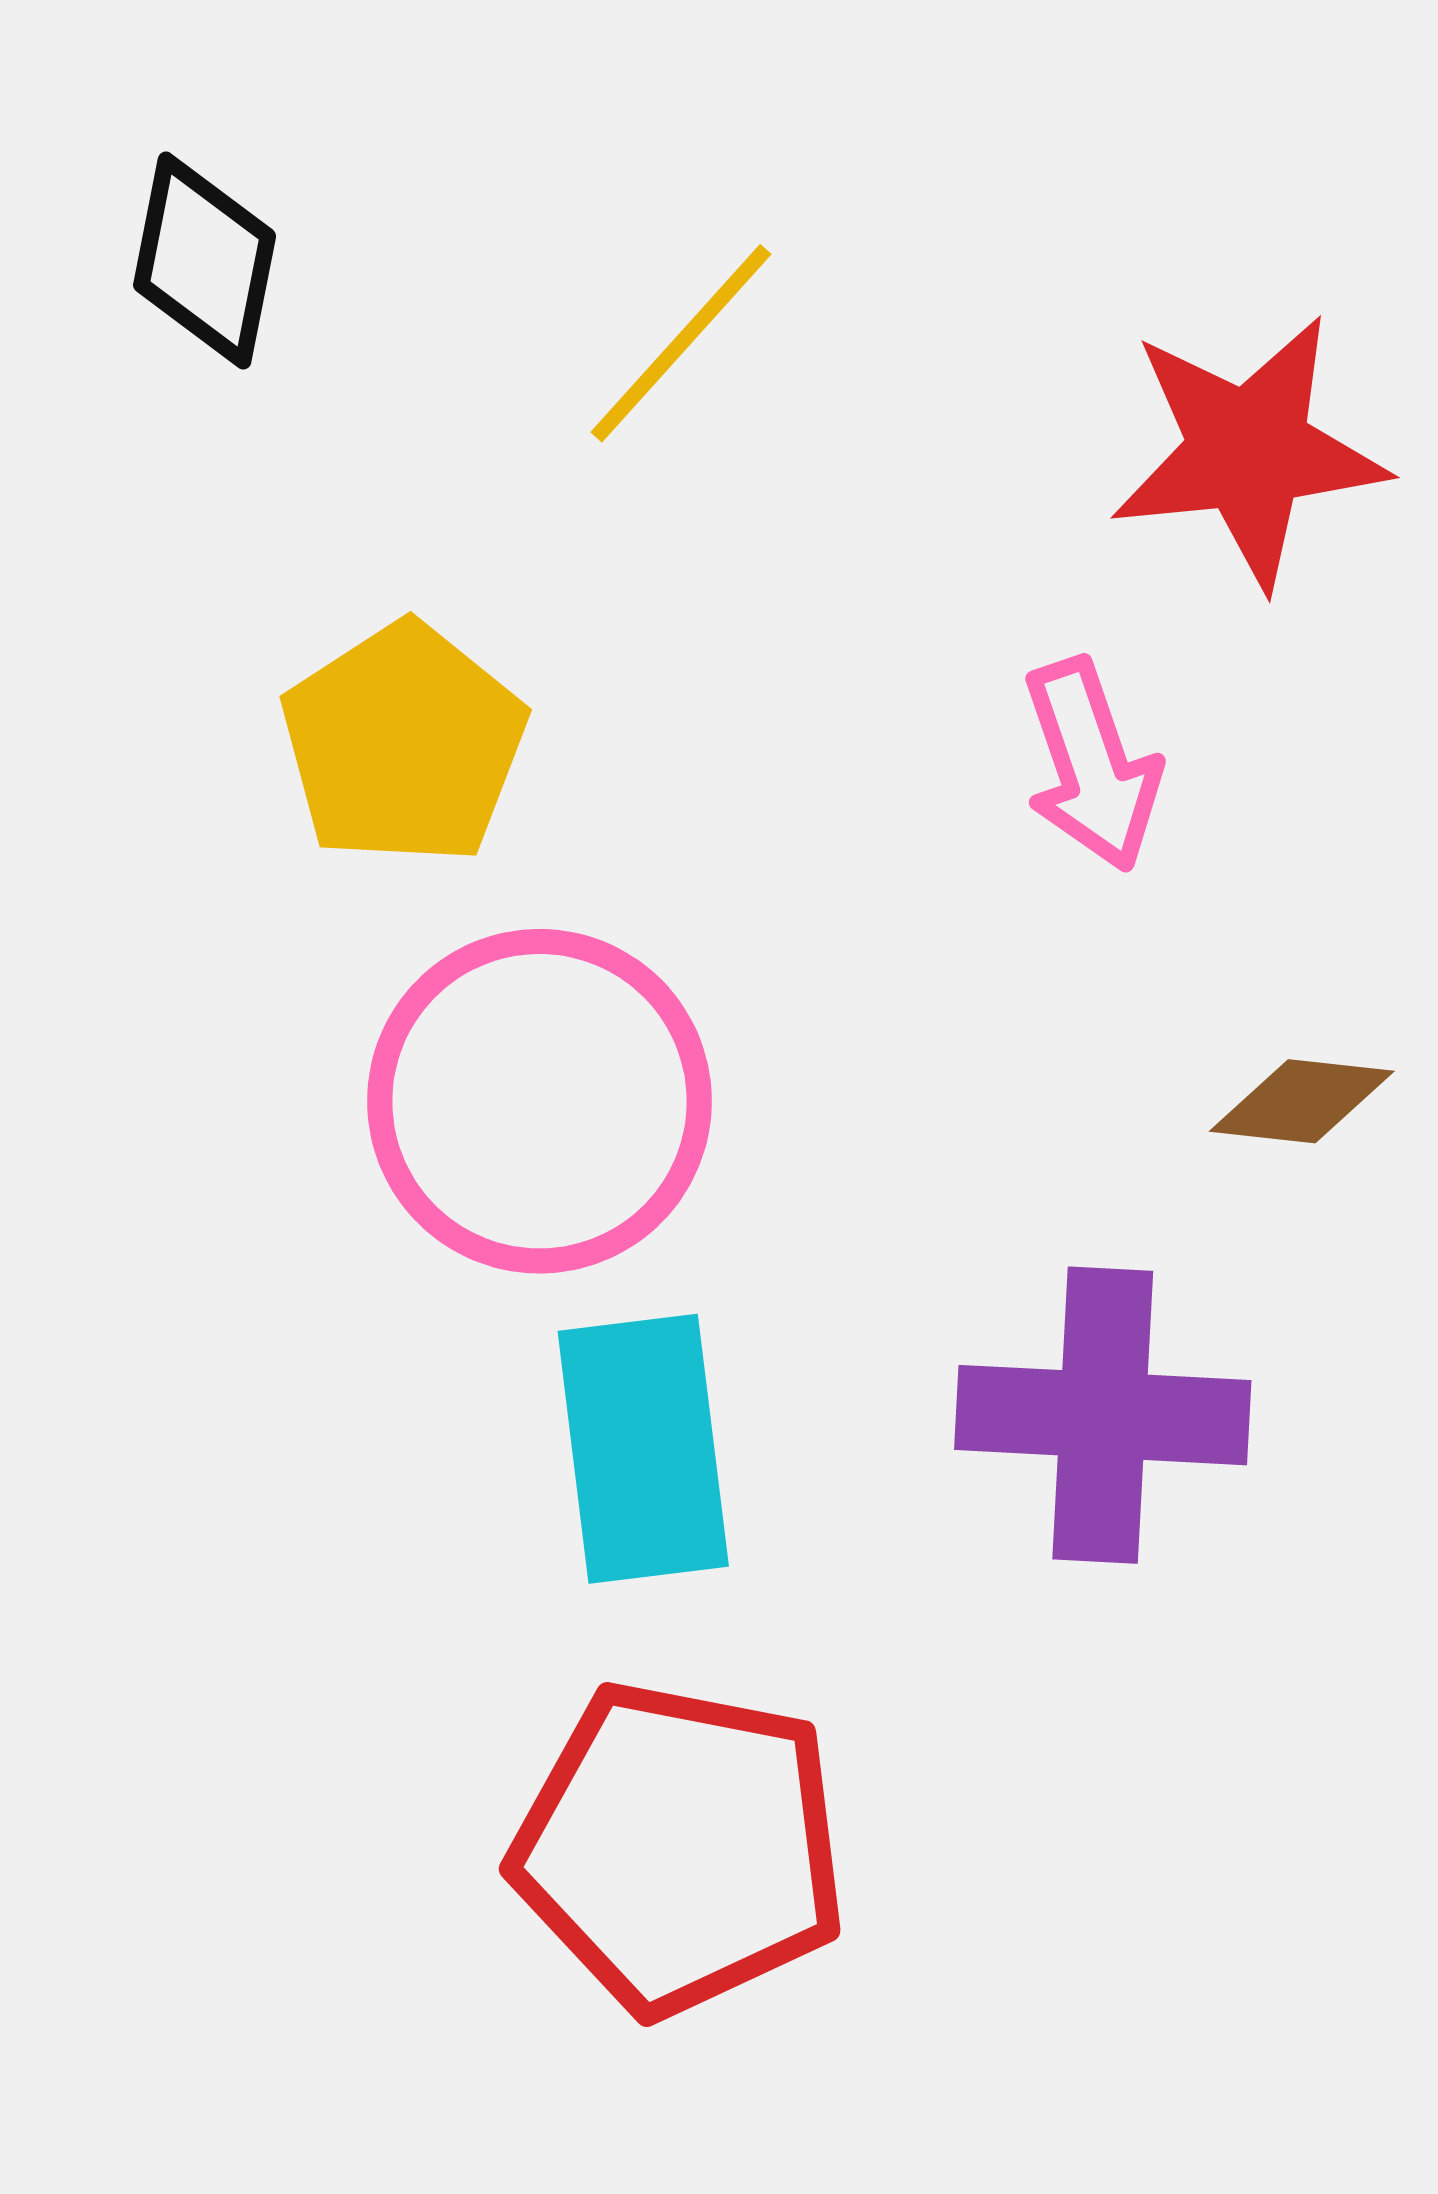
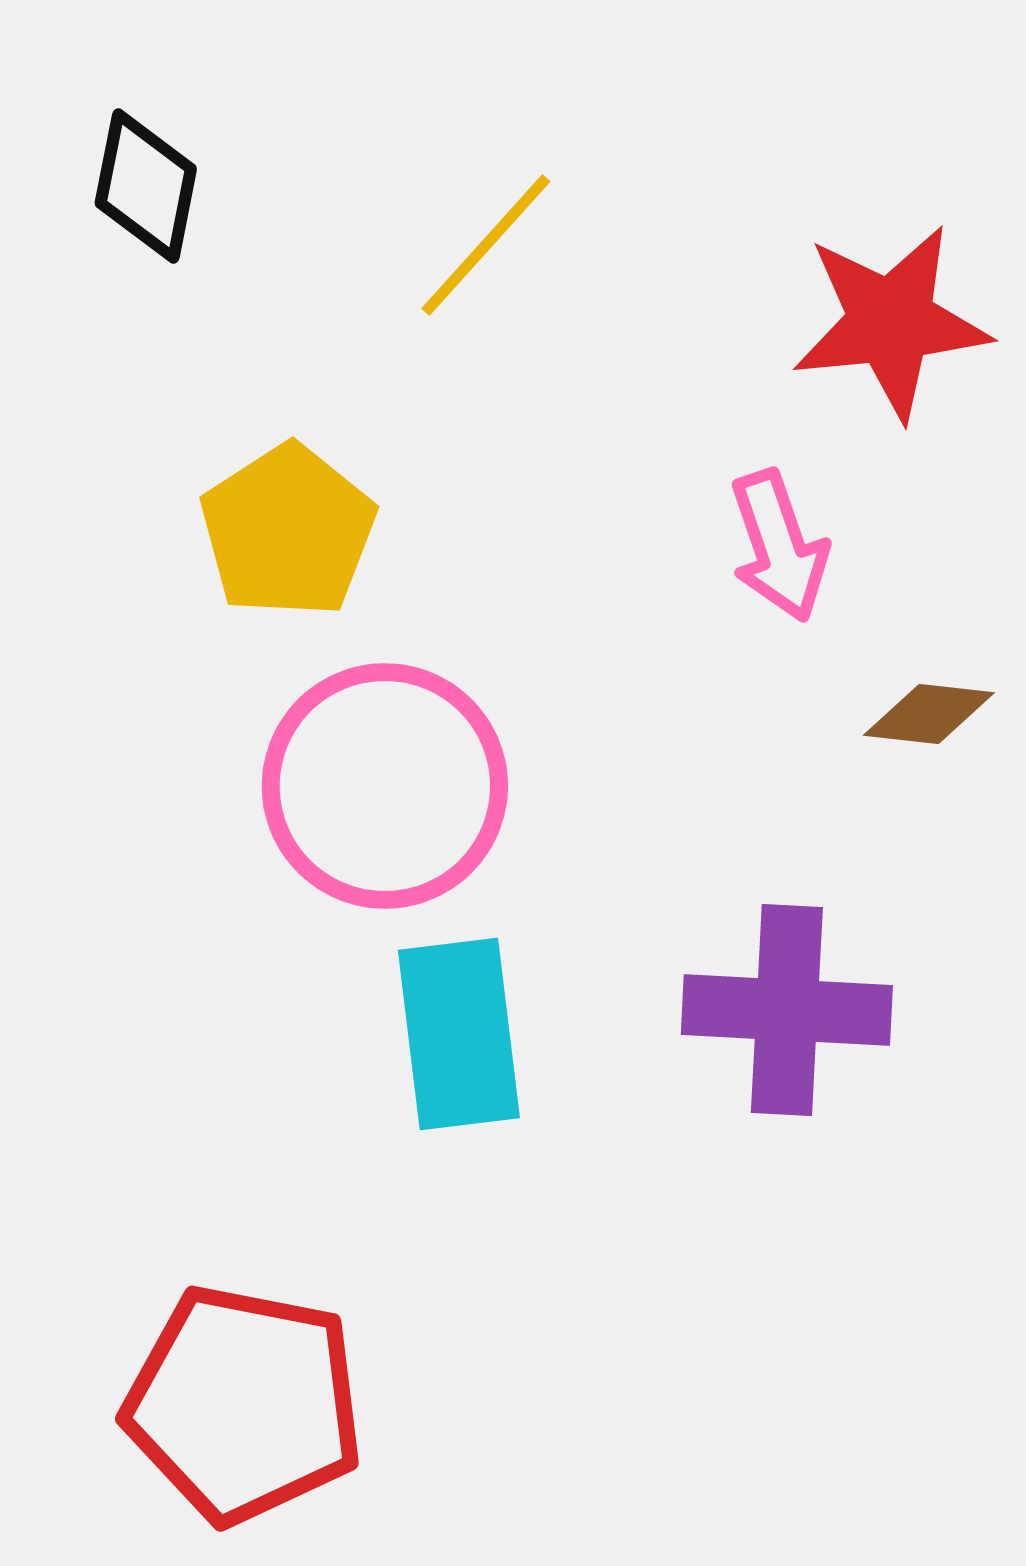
brown diamond: (1302, 1101) -> (929, 714), moved
red pentagon: (680, 1848) -> (244, 1404), moved

